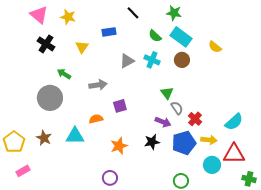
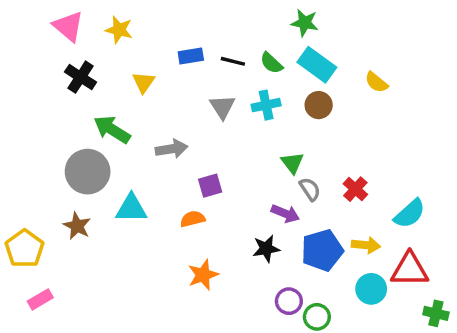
black line: (133, 13) -> (233, 61), moved, turned -32
cyan cross: (152, 60) -> (266, 105), turned -35
gray triangle: (127, 61) -> (222, 107), turned -35
green arrow: (64, 74) -> (112, 130), size x1.5
orange semicircle: (96, 119) -> (193, 219), moved
red cross: (195, 119) -> (355, 189), moved
cyan triangle: (75, 136) -> (131, 208), moved
brown star: (44, 138) -> (77, 226), moved
orange star: (119, 146) -> (203, 275), moved
purple circle: (110, 178) -> (289, 301), moved

